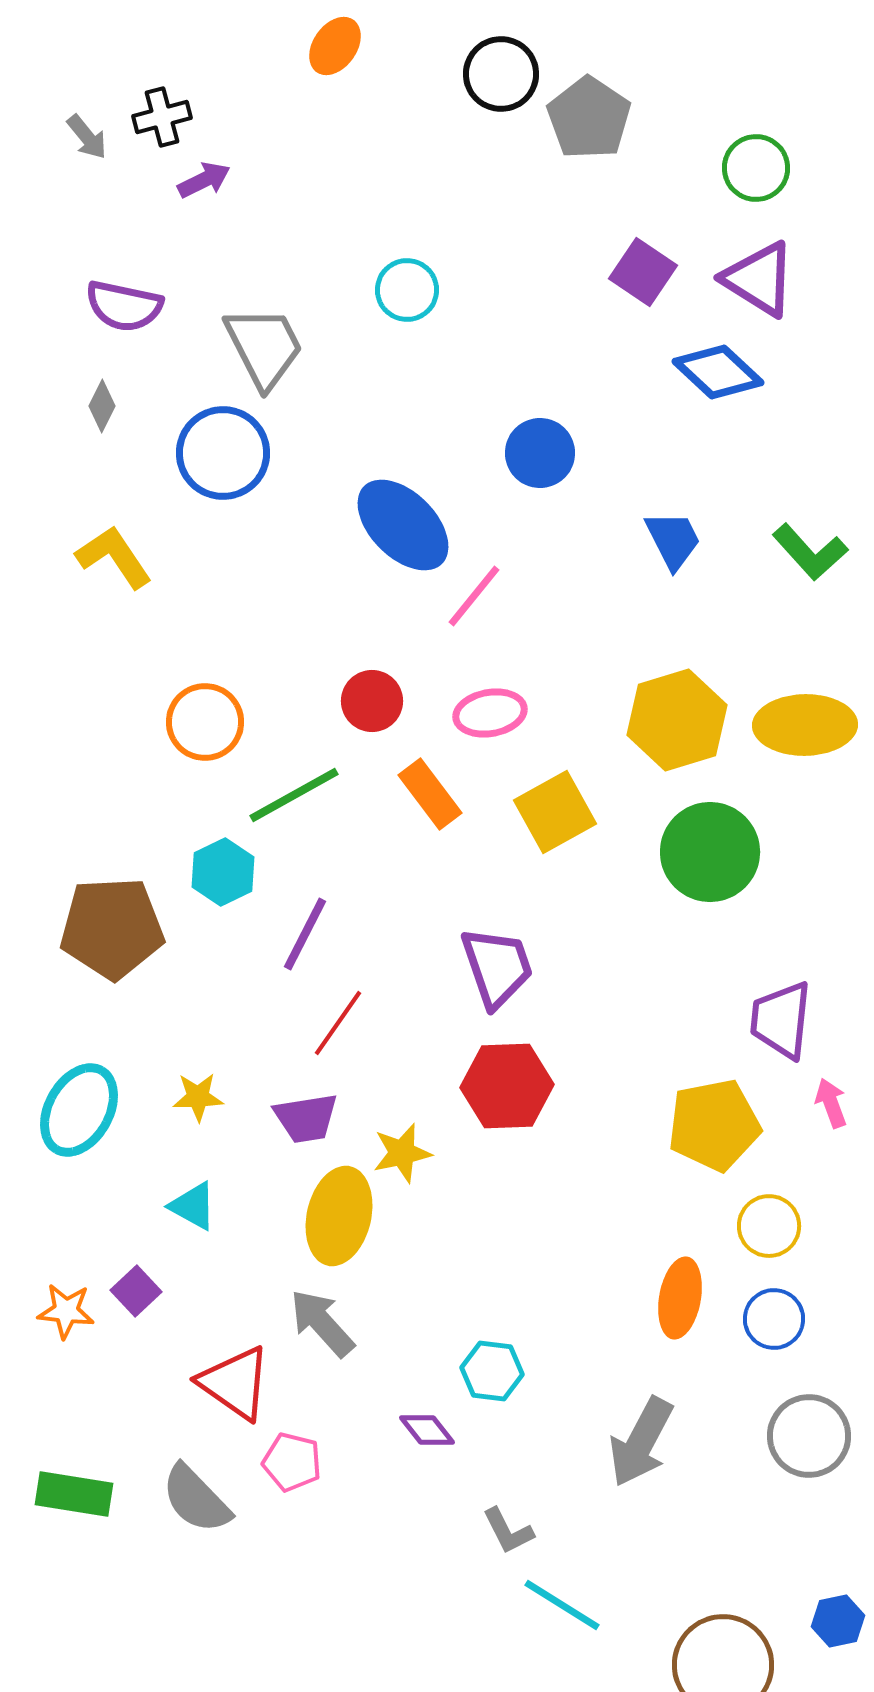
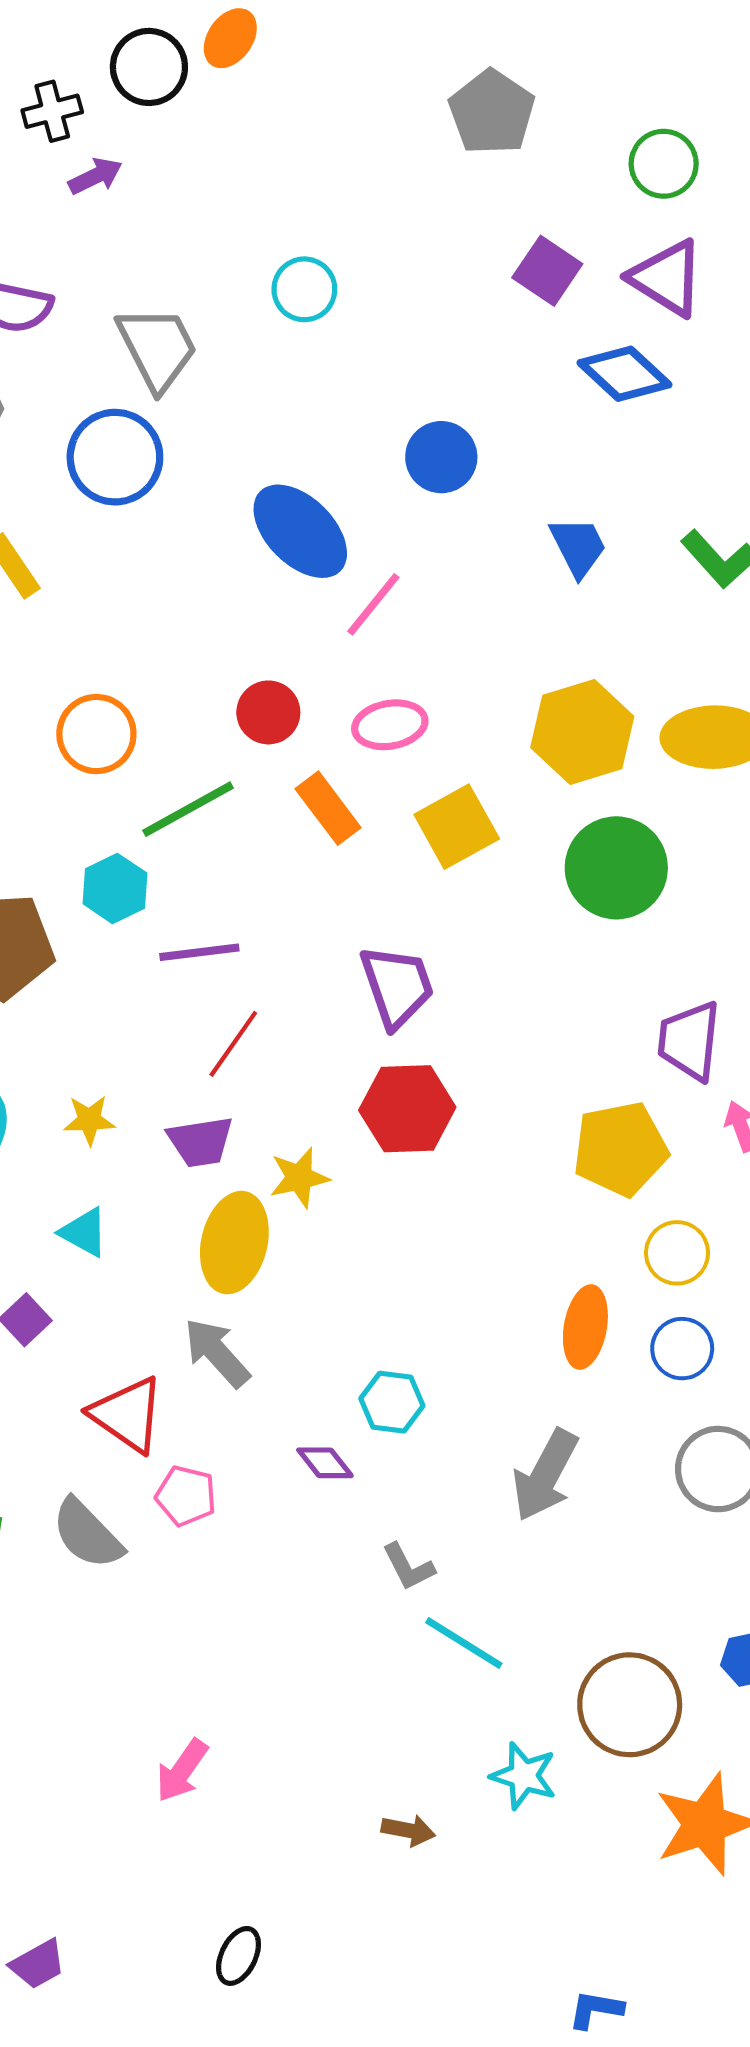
black circle: (501, 74) -> (149, 67), moved
purple line: (305, 934) -> (199, 952), turned 56

